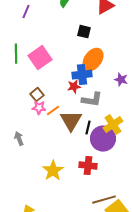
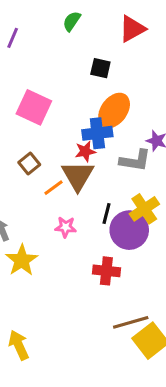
pink square: (40, 58) -> (34, 107), turned -30
gray L-shape: (92, 100) -> (135, 160), moved
pink star: (39, 108) -> (66, 227), moved
brown triangle: (71, 121) -> (78, 176), moved
yellow star: (53, 171) -> (22, 260), moved

